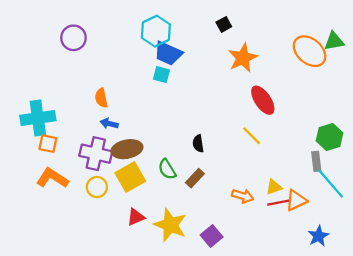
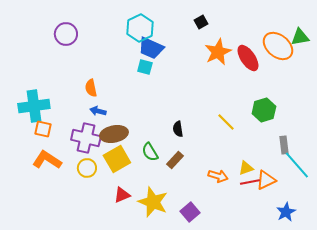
red ellipse: (263, 100) -> (248, 58), moved
green hexagon: (330, 137) -> (264, 110), moved

